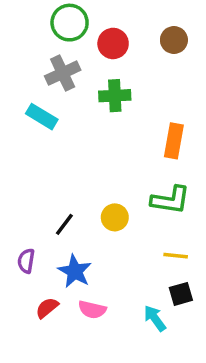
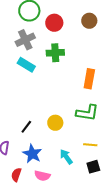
cyan rectangle: (42, 117) -> (26, 65), moved
red semicircle: (47, 308) -> (16, 175), turned -32
cyan arrow: (155, 318) -> (66, 157), moved

